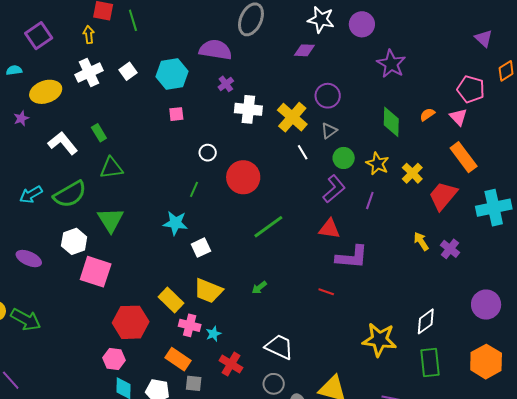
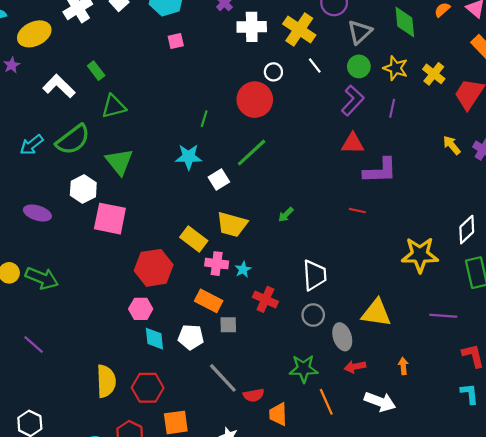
gray triangle: (329, 131) -> (360, 32), moved, size x1.4
white circle: (208, 153) -> (273, 72), moved
green line: (268, 227) -> (252, 153), moved
white trapezoid: (279, 347) -> (314, 275), turned 68

